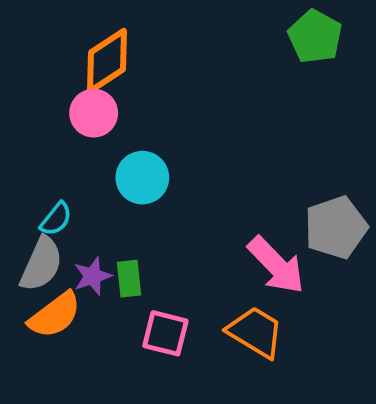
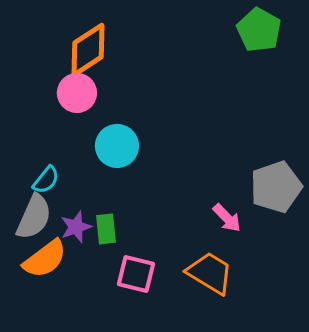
pink arrow: (276, 265) -> (227, 218), size x0.6

